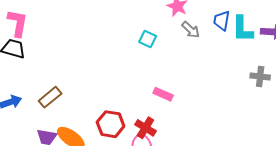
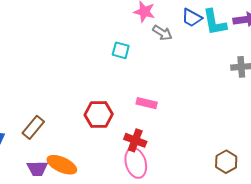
blue trapezoid: (222, 21) -> (192, 18), turned -60
red hexagon: (111, 124) -> (99, 115), moved

